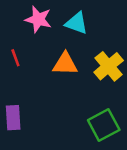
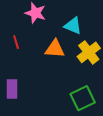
cyan triangle: (77, 23) -> (73, 26), moved

